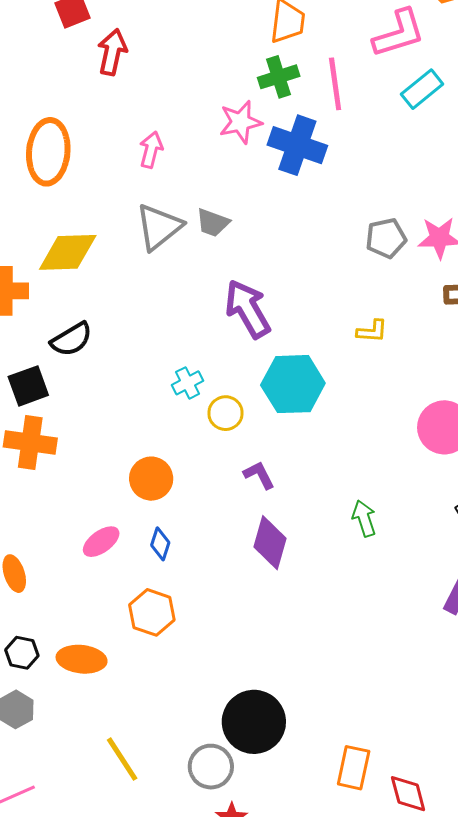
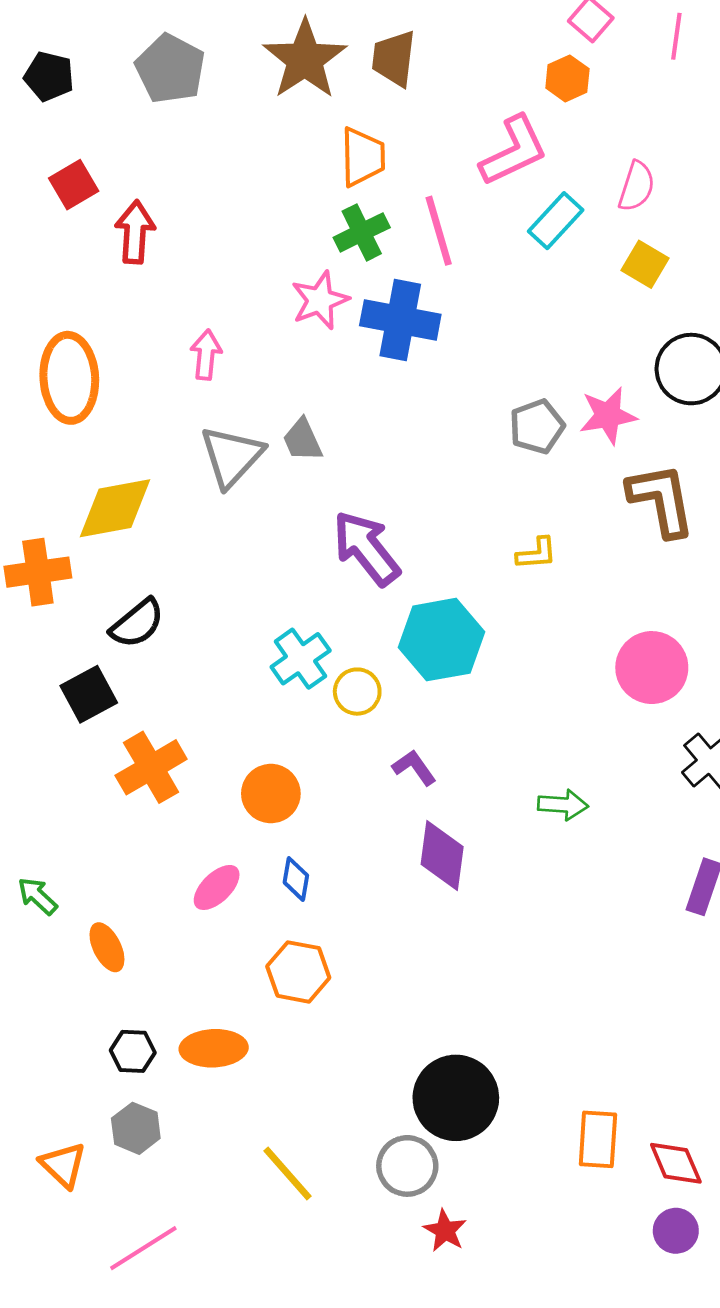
gray trapezoid: (213, 223) -> (303, 440), turned 54
cyan cross: (187, 383) -> (301, 659), size x1.4
orange cross: (30, 443) -> (151, 767), moved, turned -30
green arrow: (364, 518) -> (563, 805), turned 120

